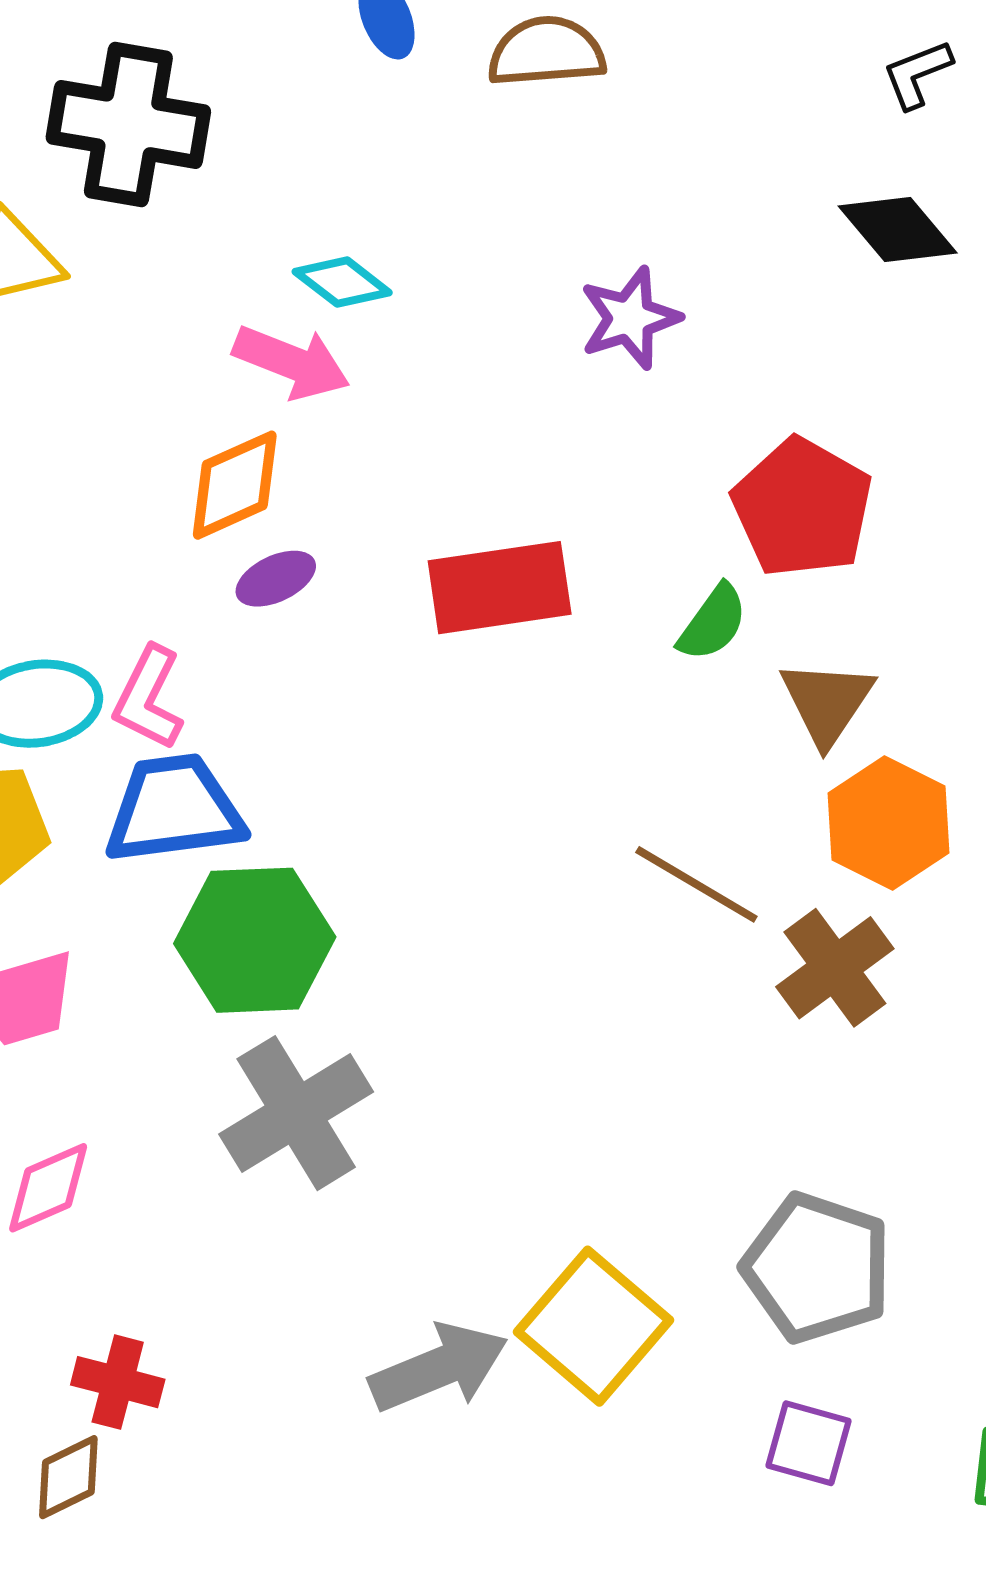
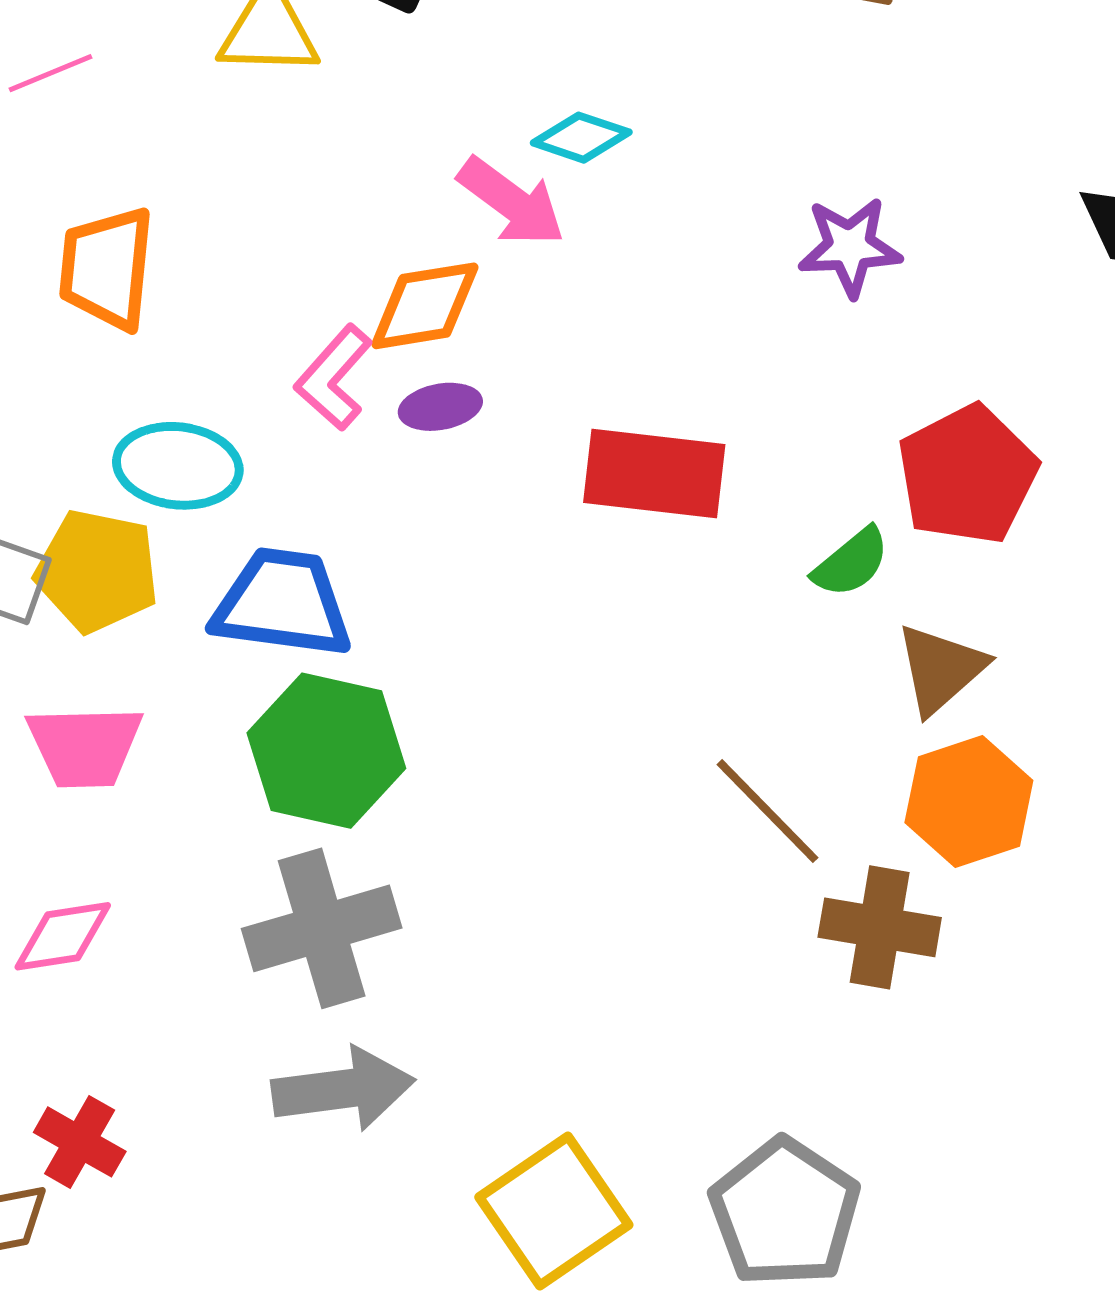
cyan diamond: (342, 282) -> (581, 138), turned -34
pink L-shape: (148, 698) -> (334, 378), moved
brown cross: (835, 968) -> (880, 927), turned 31
gray arrow: (439, 1368) -> (343, 1089), moved

